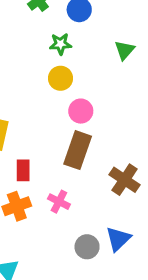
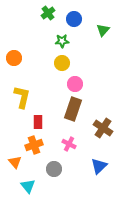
green triangle: (124, 50) -> (103, 30), moved
pink cross: (59, 202) -> (69, 144), moved
gray circle: (87, 247) -> (54, 169), moved

